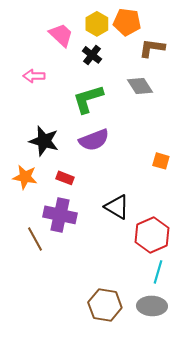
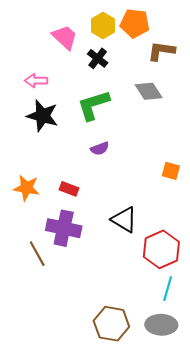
purple semicircle: (94, 140) -> (100, 149), size x0.6
black star: (44, 141) -> (42, 116), moved

